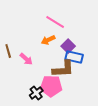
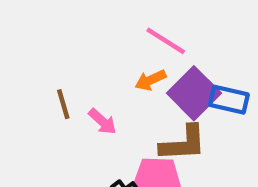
purple square: (68, 46) -> (194, 93), size x1.6
blue rectangle: (74, 57) -> (229, 100), moved

